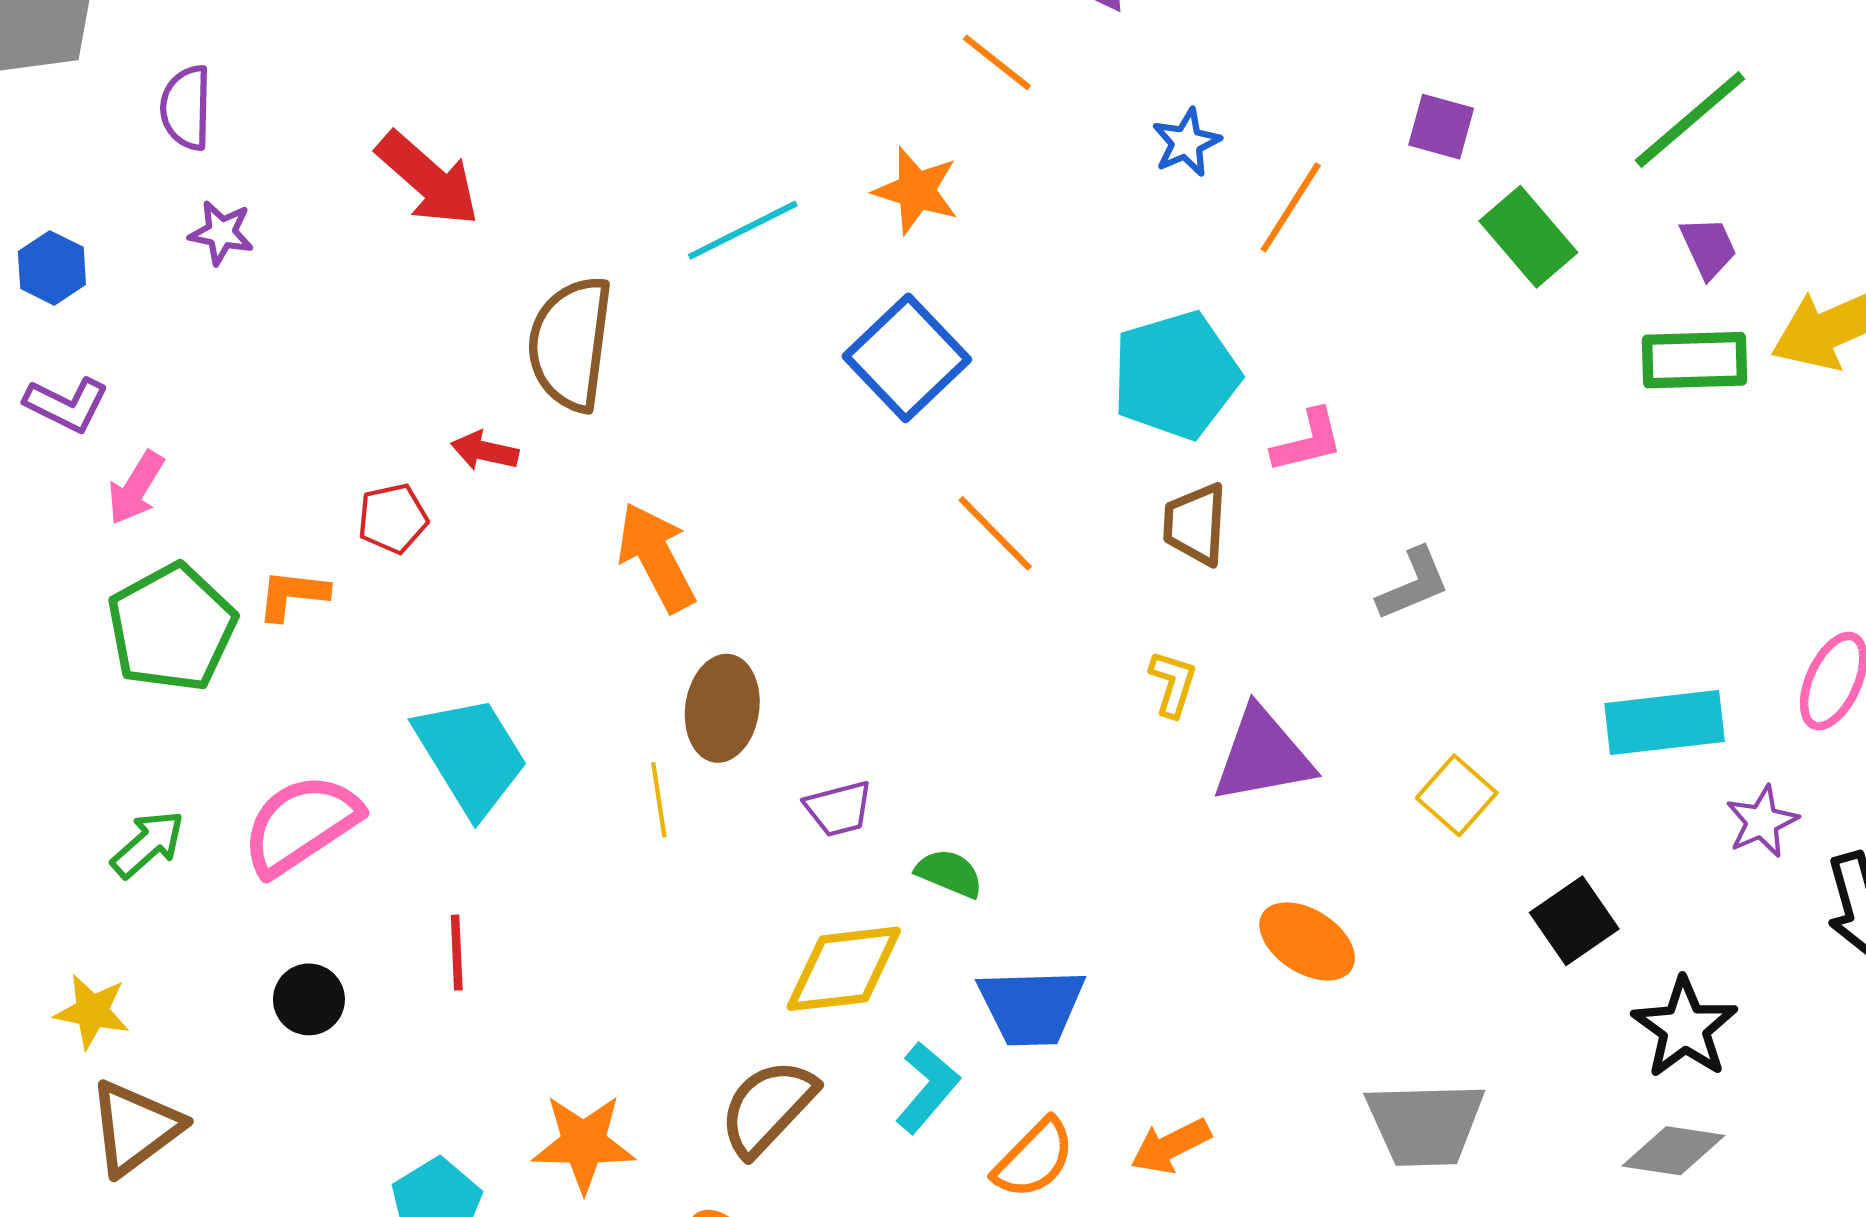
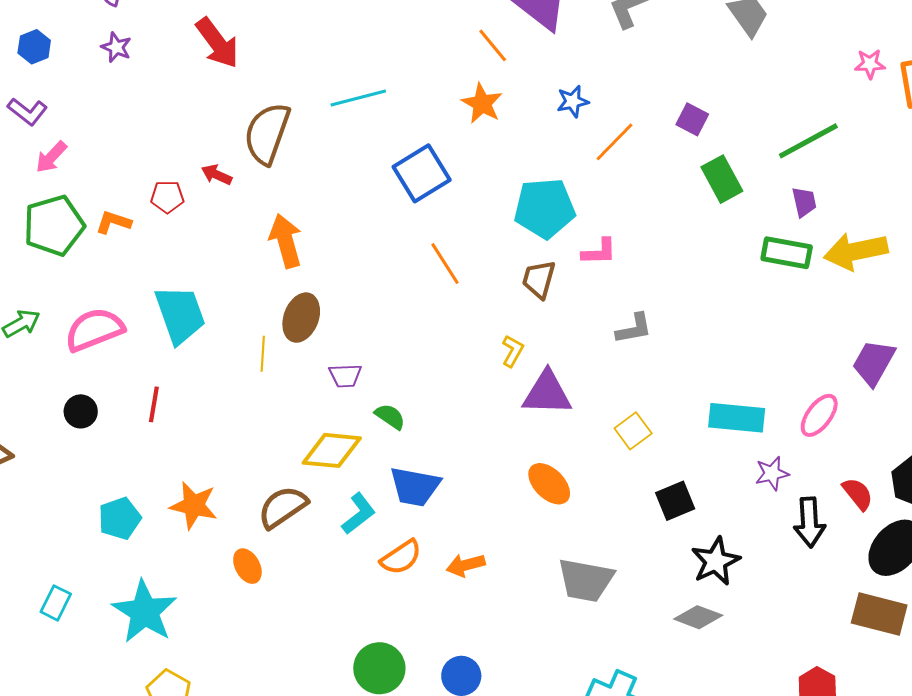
orange star: (916, 191) -> (482, 103), moved

